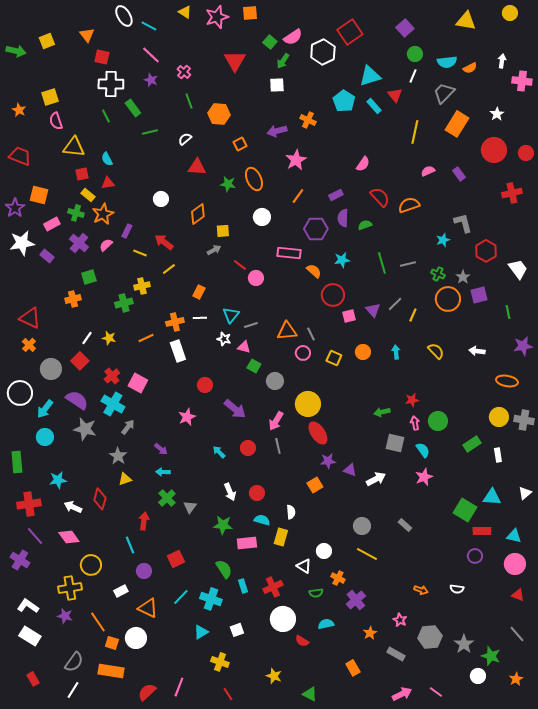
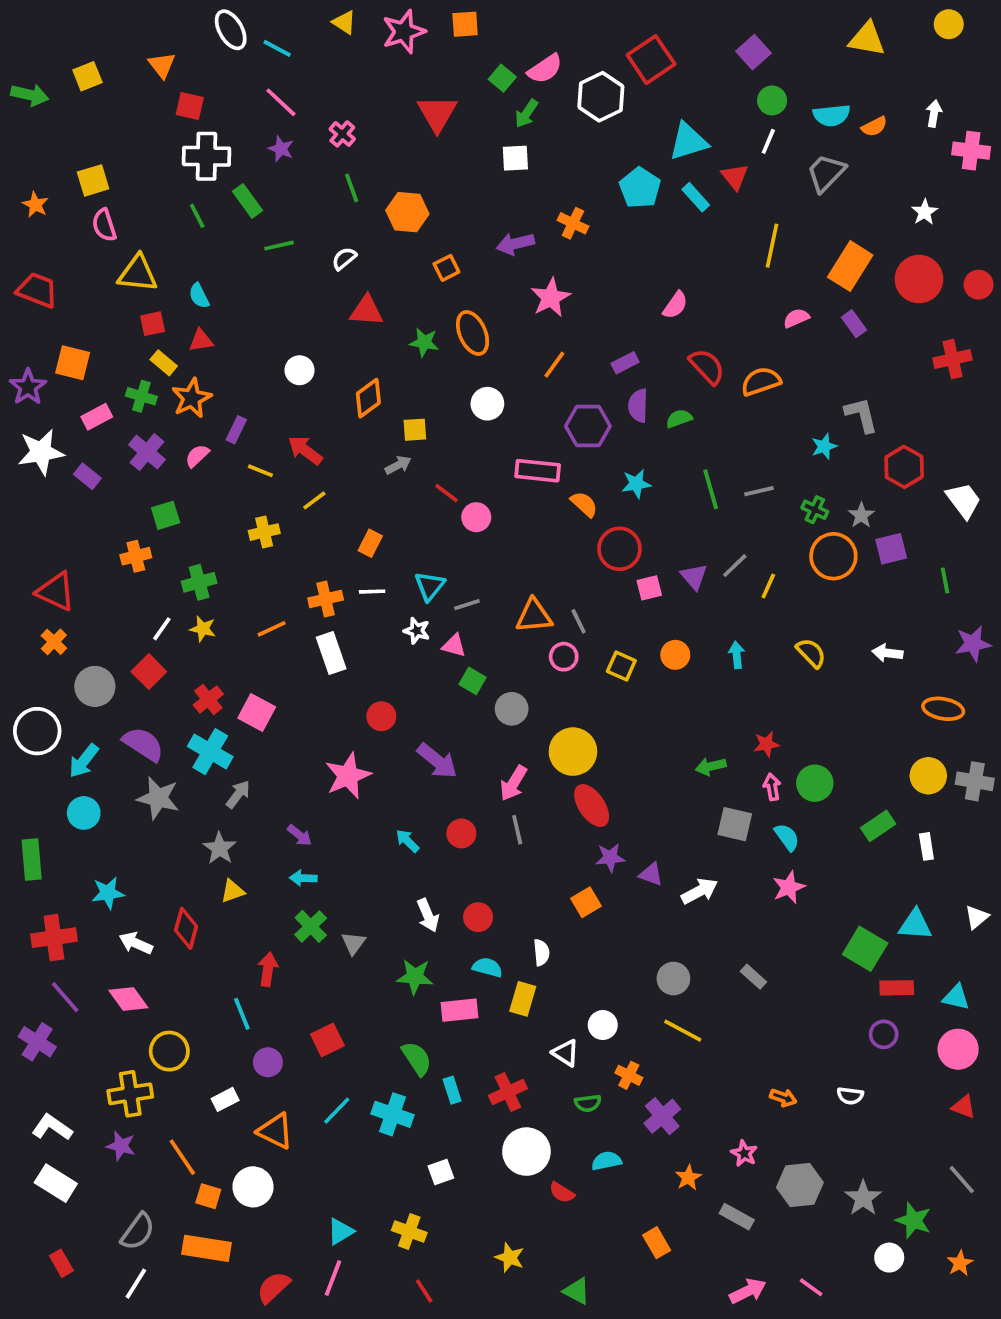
orange rectangle: (457, 124) -> (850, 266), moved
green cross: (124, 303) -> (199, 582), moved
pink star: (187, 417) -> (348, 776), size x1.4
cyan triangle: (201, 632) -> (340, 1232), moved

